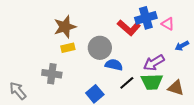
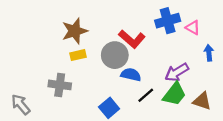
red L-shape: (129, 28) -> (132, 39), moved
blue arrow: (182, 46) -> (209, 53), turned 112
green trapezoid: (152, 82) -> (174, 94), turned -50

